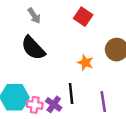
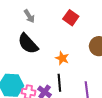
orange star: (85, 63) -> (62, 58), moved

